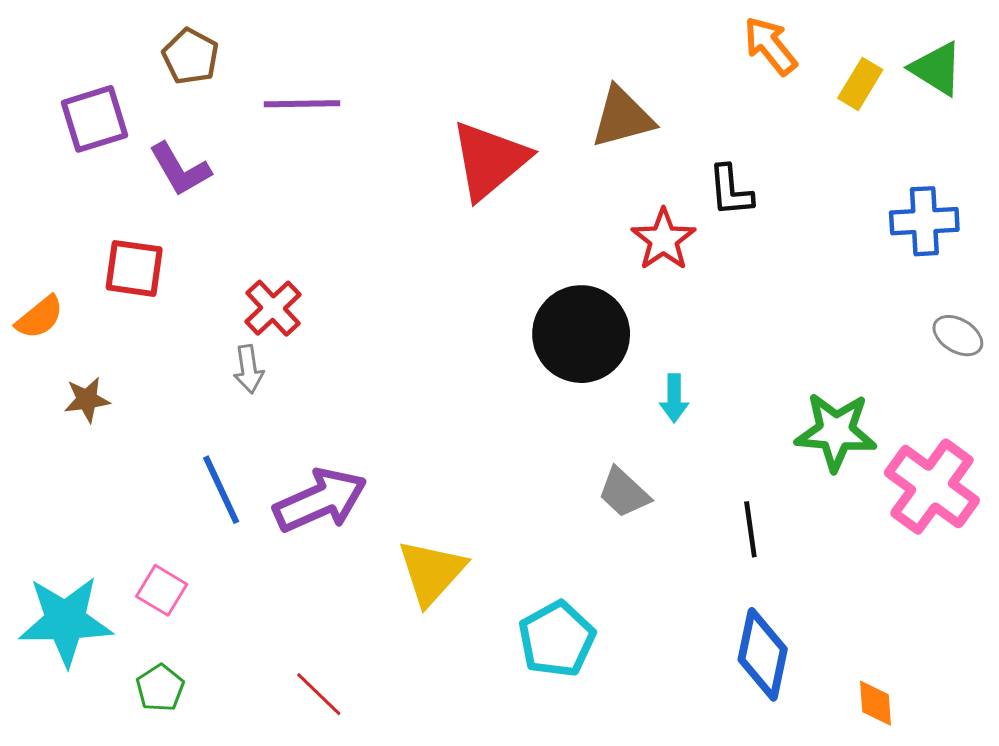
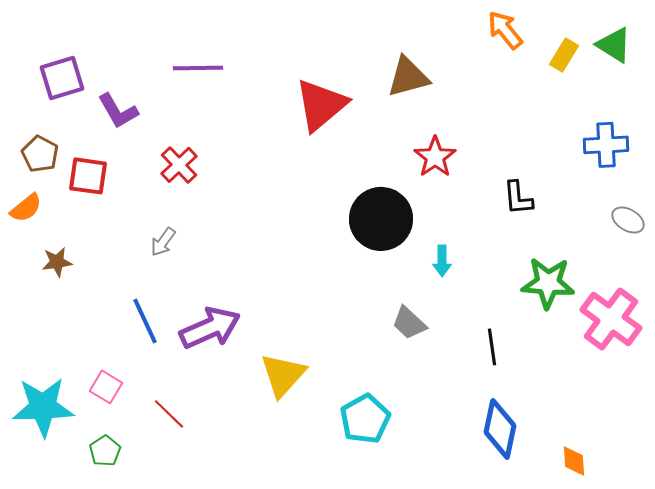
brown pentagon: (191, 56) -> (40, 154), moved
black L-shape: (731, 191) -> (518, 198), moved
red cross: (273, 308) -> (179, 165), moved
gray arrow: (249, 369) -> (163, 242), turned 44
red line: (319, 694) -> (169, 414), moved

